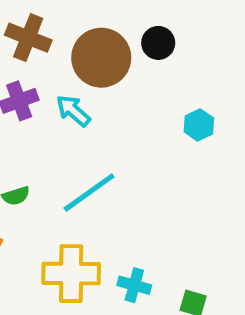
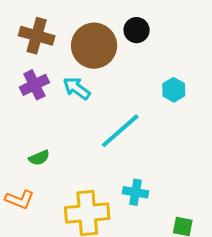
cyan line: (89, 193) -> (120, 131), moved
cyan cross: (134, 285) -> (135, 192), moved

